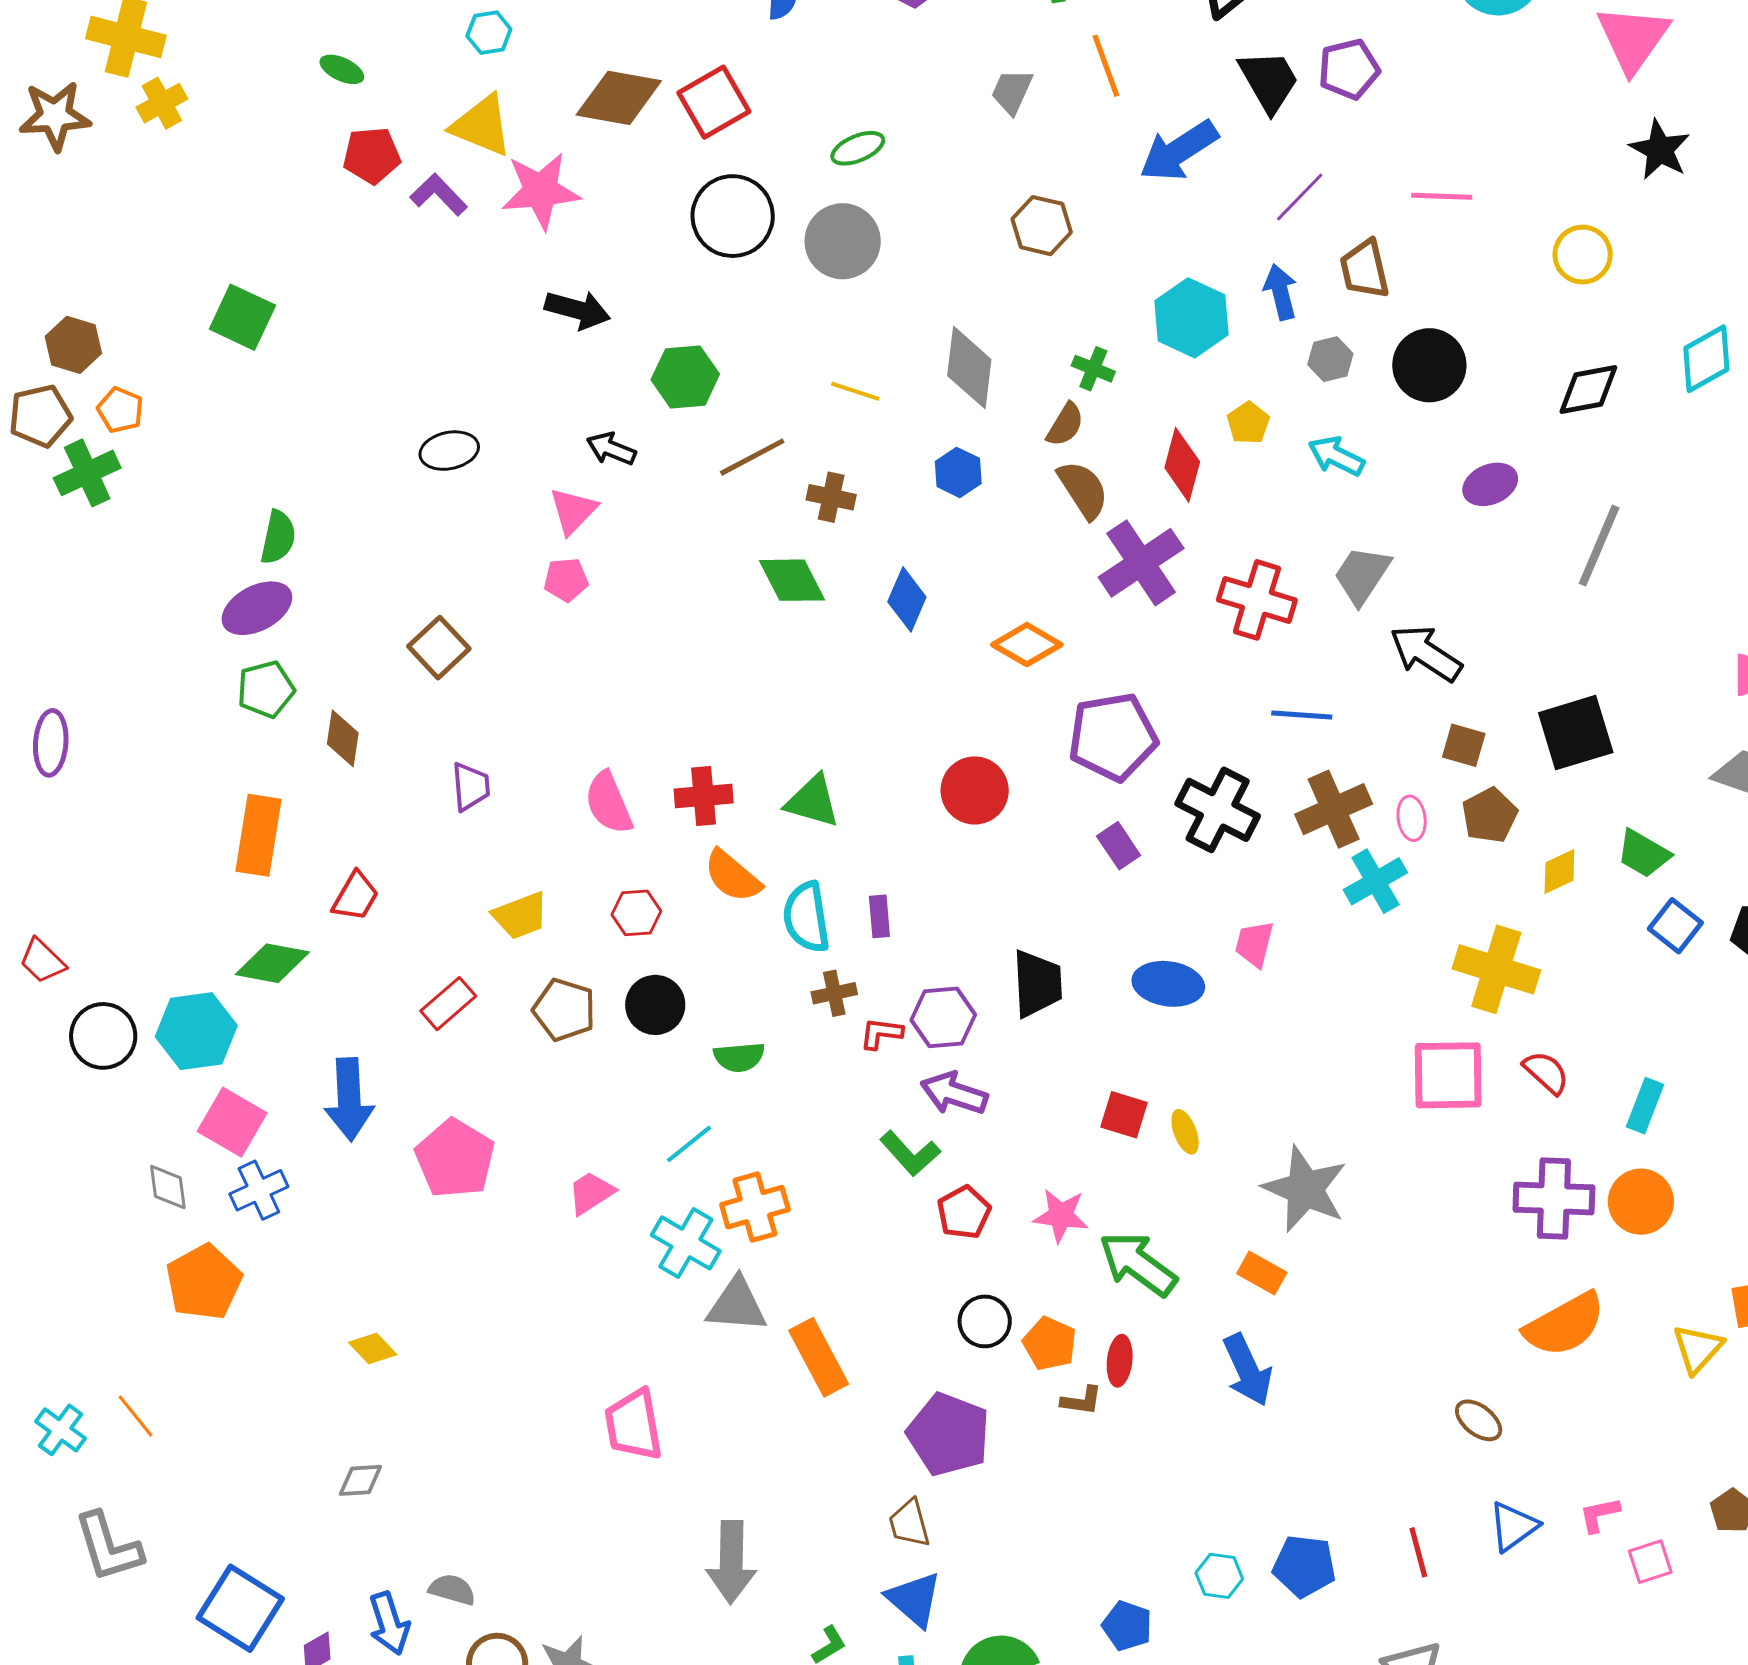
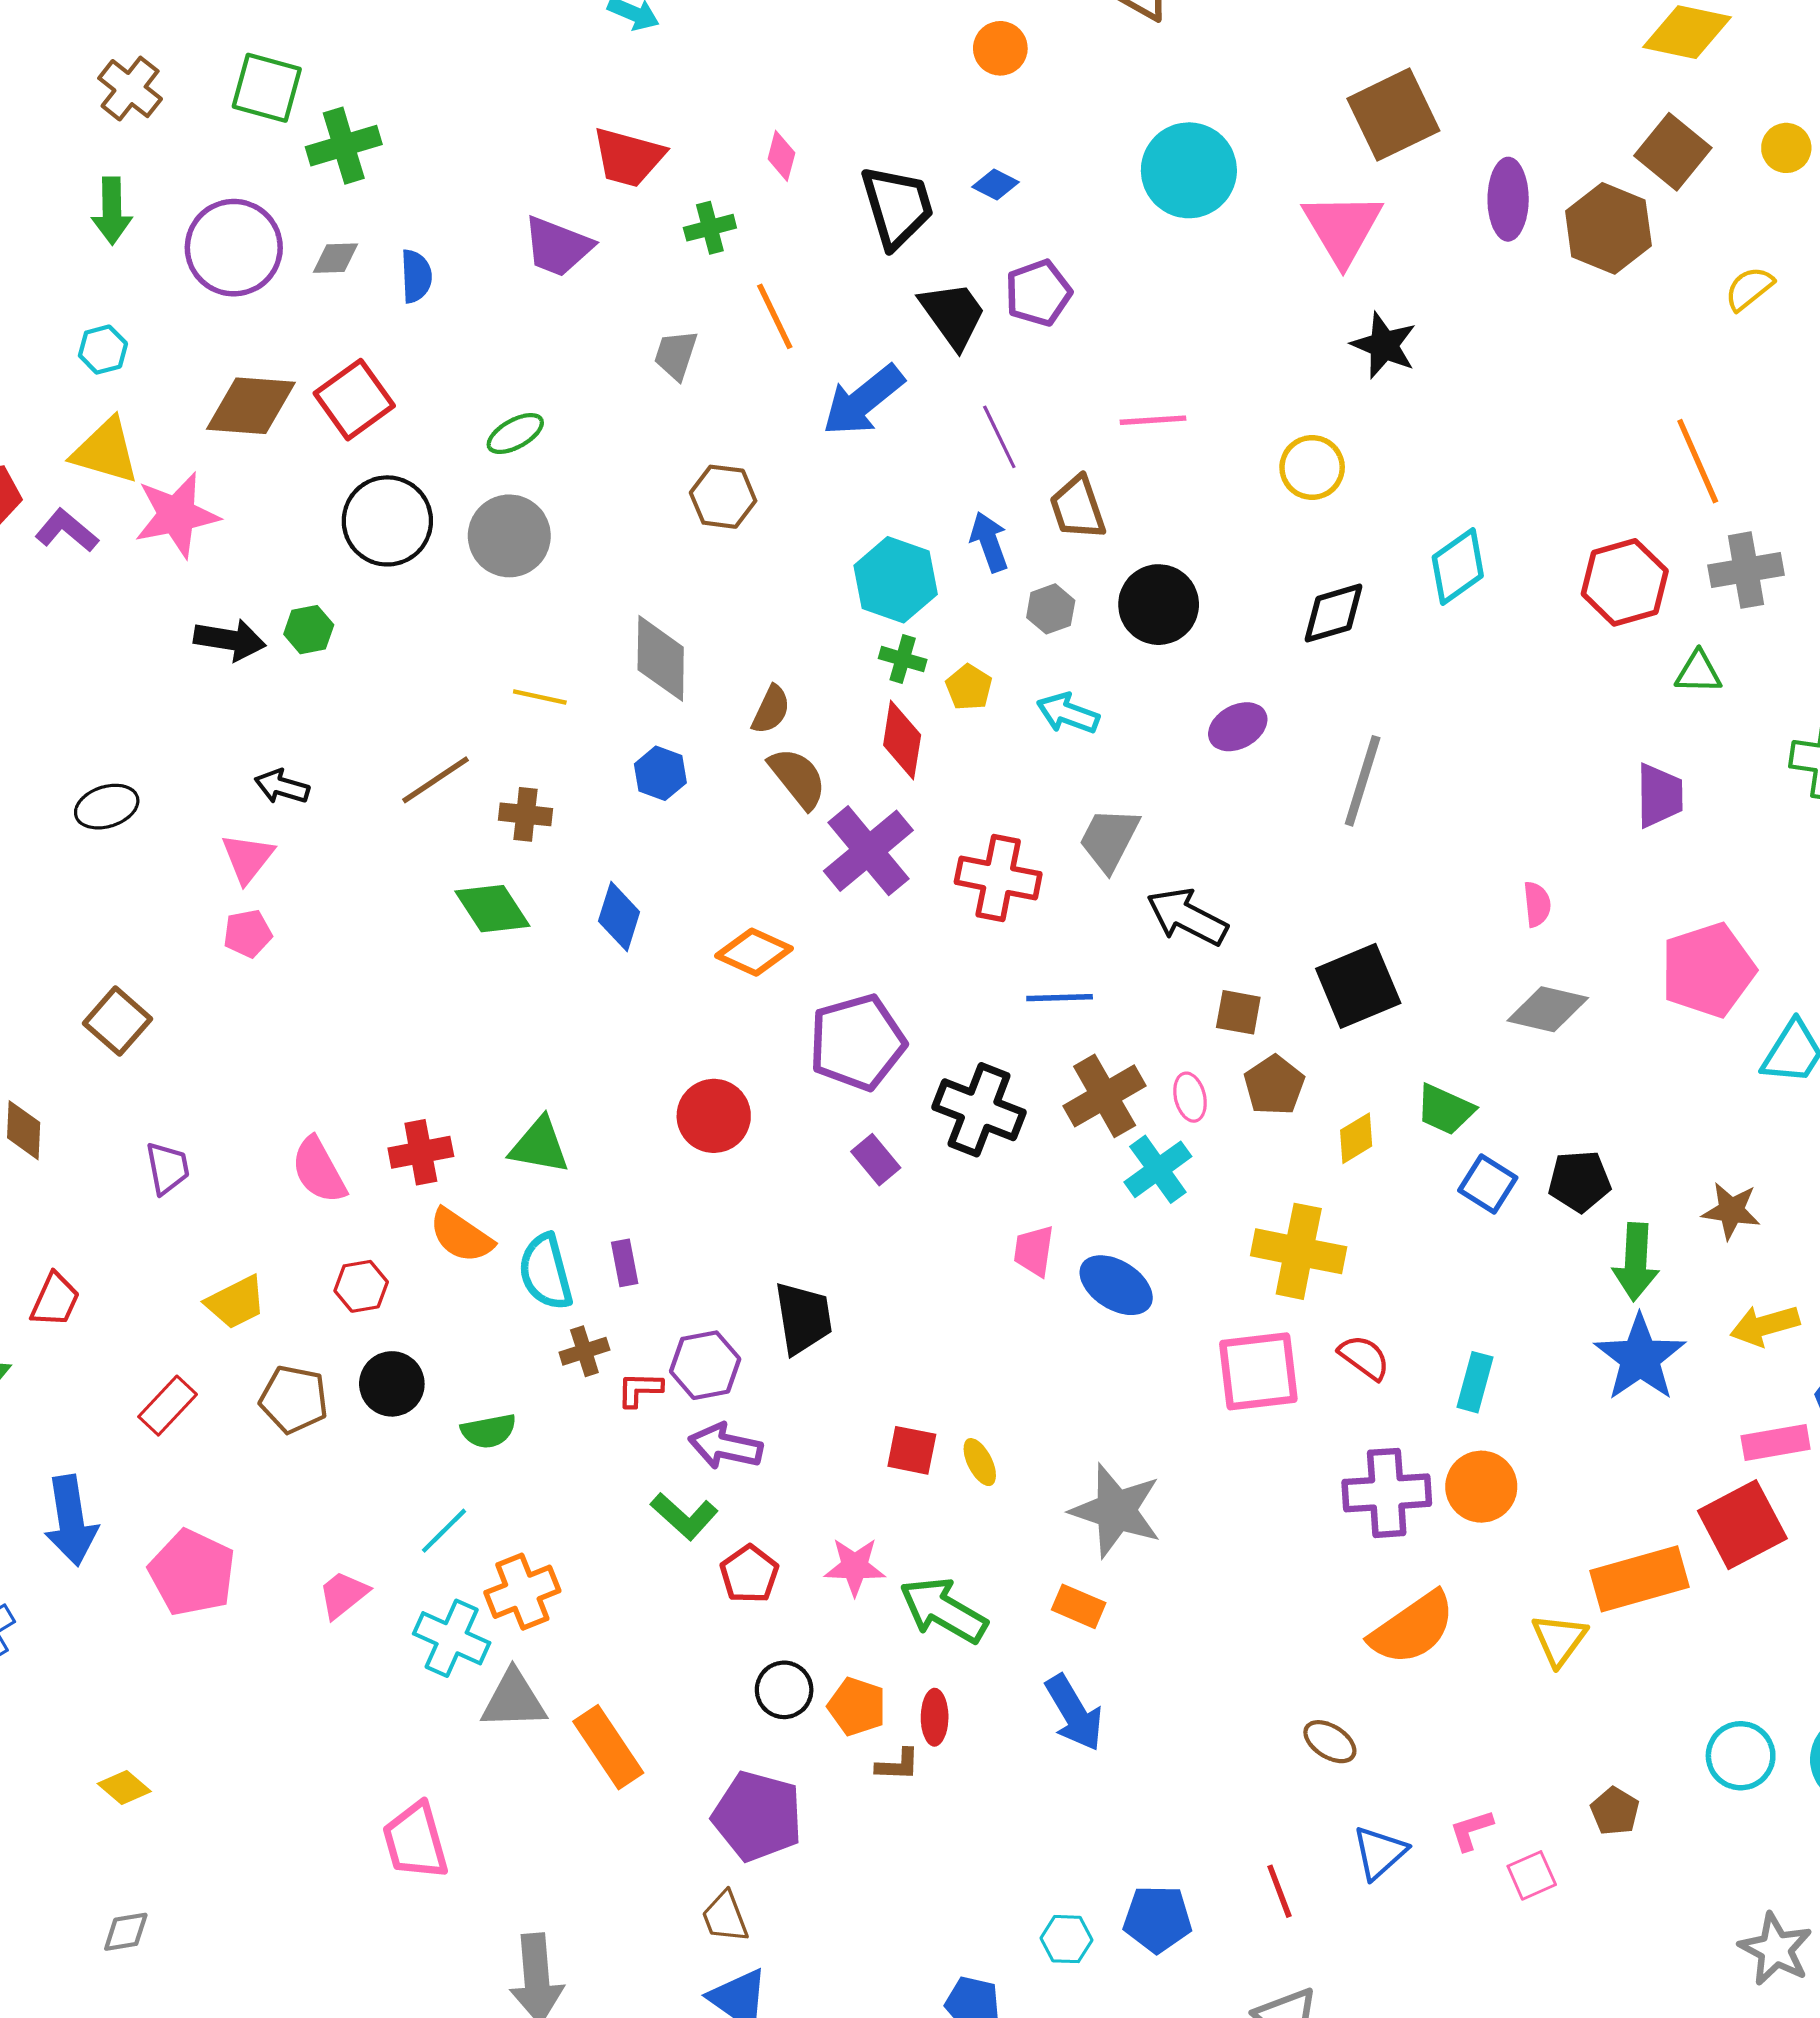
purple line: (1300, 197) -> (999, 437), turned -64
green cross: (1093, 369) -> (903, 659), moved
green hexagon: (685, 377) -> (309, 630), moved, size x0.7
blue ellipse: (1168, 984) -> (1116, 1285), moved, turned 30

